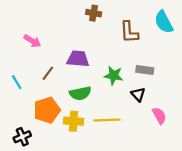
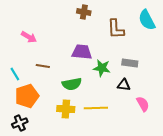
purple trapezoid: (78, 59) -> (82, 52), moved
brown line: (48, 73) -> (43, 66), turned 64
black triangle: (138, 94) -> (124, 85), turned -40
orange pentagon: (47, 110) -> (27, 96), moved

